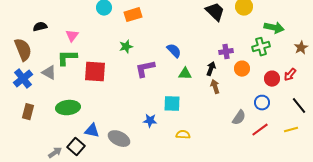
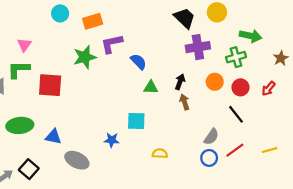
green star: (126, 47) -> (85, 57), size x1.5
purple cross: (226, 52) -> (198, 47), moved, size x1.5
purple L-shape: (145, 69) -> (112, 44), moved
red circle: (272, 79) -> (240, 87), moved
blue circle: (262, 103) -> (209, 158), moved
black line: (299, 106) -> (236, 114), moved
blue triangle: (92, 131) -> (53, 137), moved
yellow semicircle: (183, 135) -> (160, 153), moved

